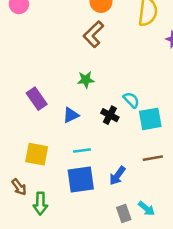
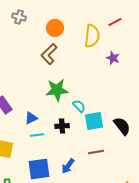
green star: (86, 80) -> (57, 90), moved, size x1.6
black cross: (110, 115) -> (62, 126), moved, turned -32
cyan line: (82, 150) -> (37, 135), moved

